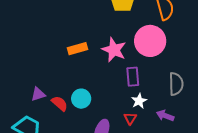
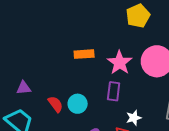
purple rectangle: (133, 77) -> (114, 91), moved
purple triangle: (38, 94) -> (24, 88), moved

